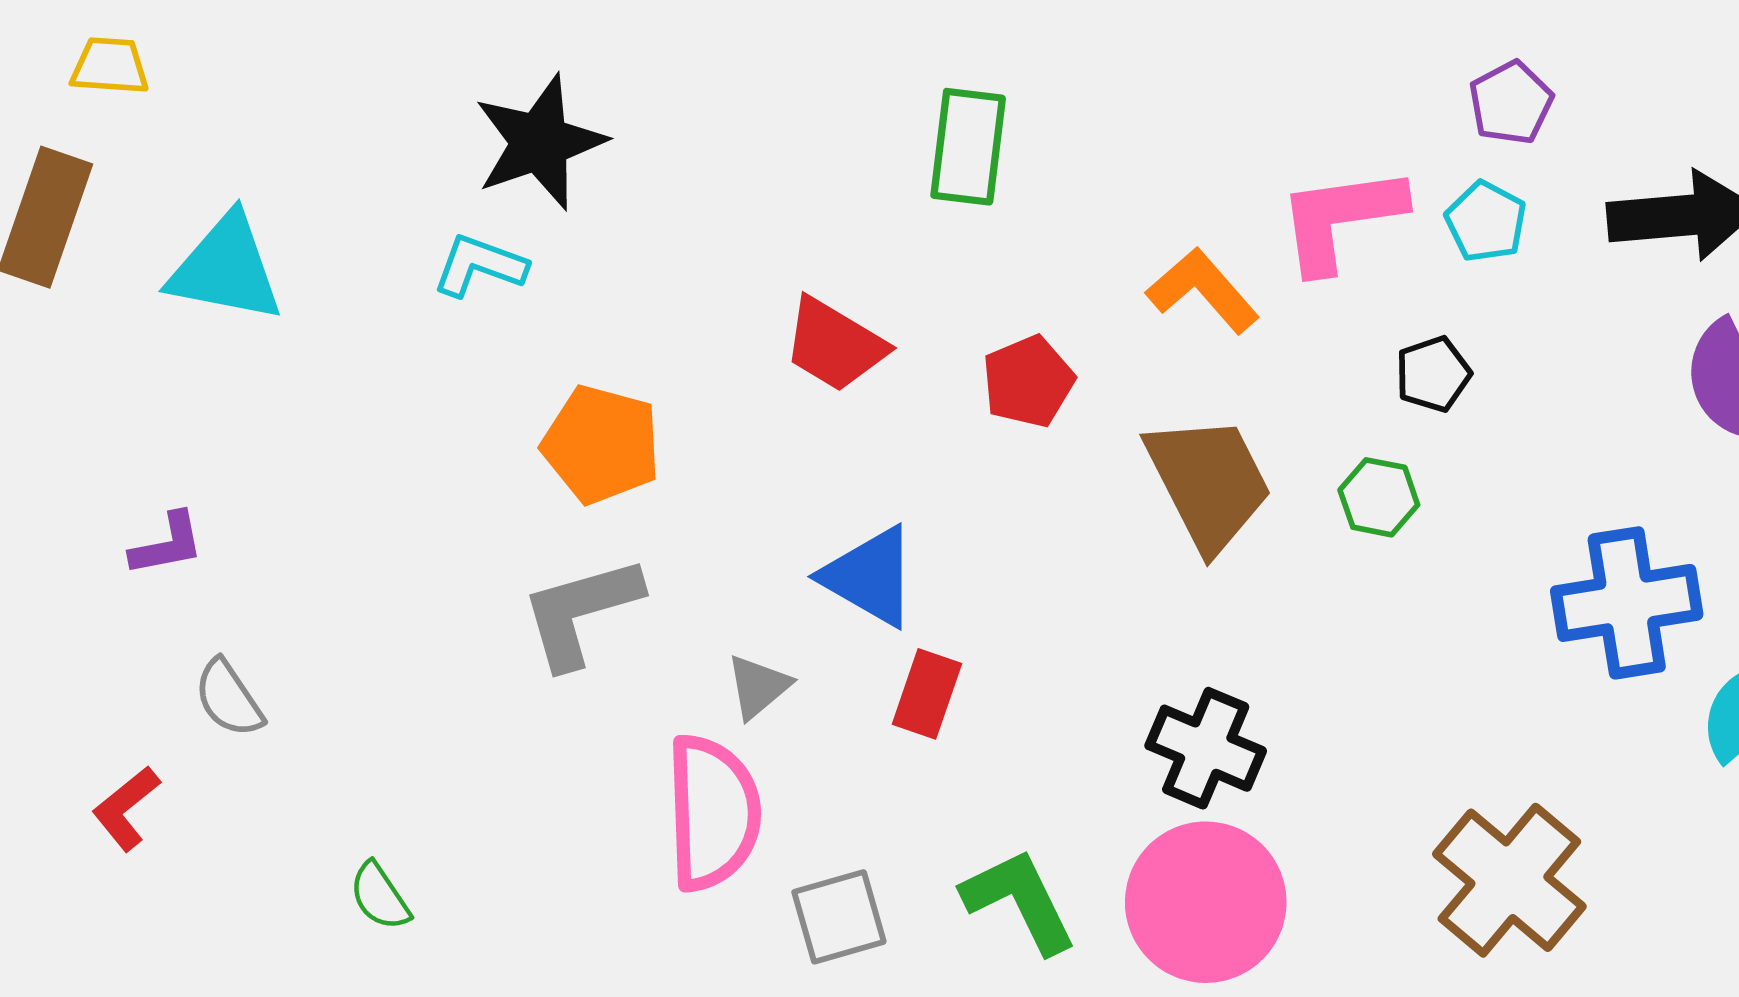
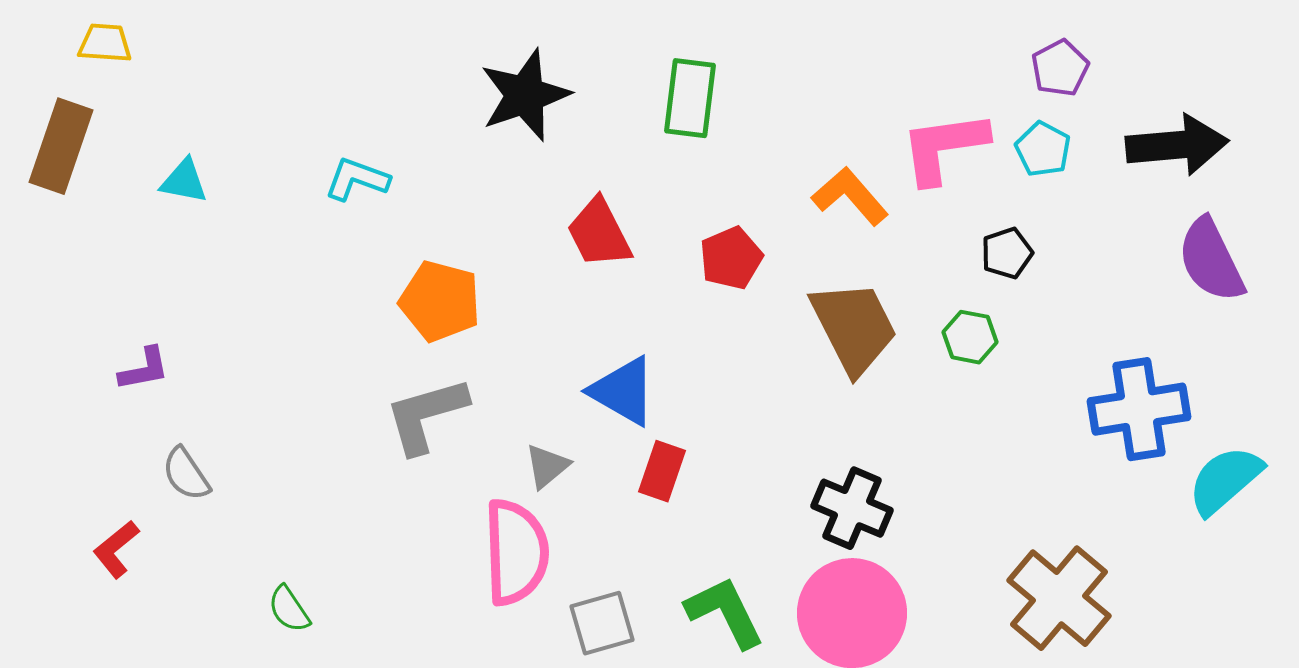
black star: (540, 142) -> (525, 95), moved
cyan triangle: (226, 268) -> (184, 181), size x0.6
red trapezoid: (835, 345) -> (599, 233), turned 32

